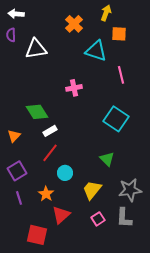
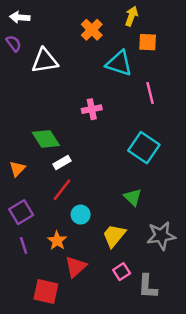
purple semicircle: (11, 35) -> (14, 43), turned 144
gray L-shape: (124, 218) -> (148, 286), moved

